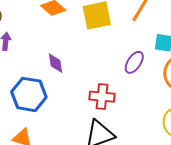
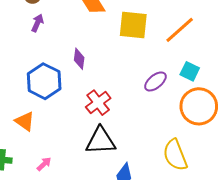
red cross: (102, 97) -> (98, 103), moved, turned 30

